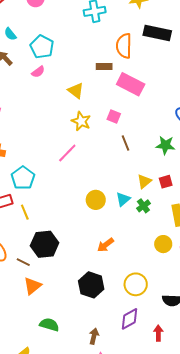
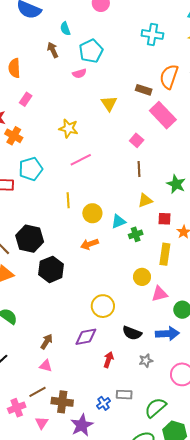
yellow star: (81, 121) -> (69, 128), moved, turned -30
yellow triangle: (144, 181) -> (145, 200), moved
yellow line: (25, 212) -> (68, 200), moved
orange arrow: (106, 245) -> (90, 244), moved
black hexagon: (91, 285) -> (51, 269), moved

